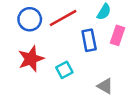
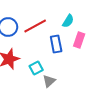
gray triangle: (105, 86) -> (49, 81), moved, turned 48

